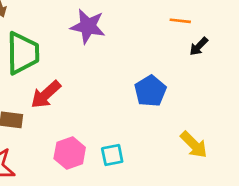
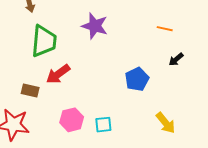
black arrow: (199, 46) -> (176, 59), moved

